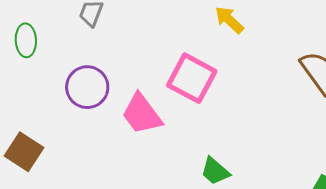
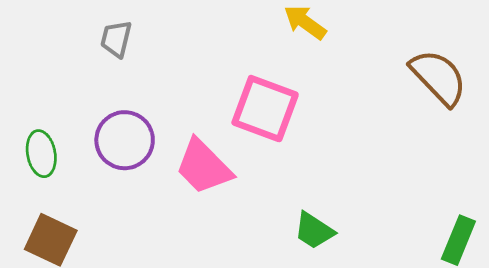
green ellipse: (26, 40) -> (41, 154), moved

